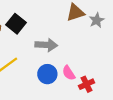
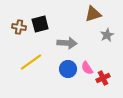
gray star: (97, 20) -> (107, 35), moved
black square: (16, 24) -> (40, 24), turned 36

